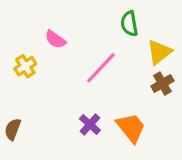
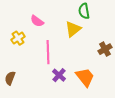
yellow triangle: (159, 52) -> (73, 29), moved
pink line: (101, 68) -> (48, 52), moved, turned -45

